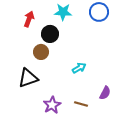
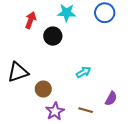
brown circle: (41, 52) -> (43, 89), moved
black triangle: (28, 78) -> (18, 72), moved

